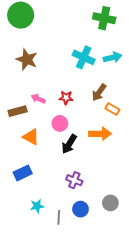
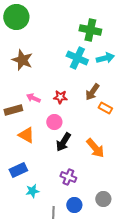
green cross: (104, 18) -> (90, 30), moved
orange arrow: (100, 134) -> (95, 148), moved, turned 50
cyan star: (37, 206) -> (32, 191), moved

